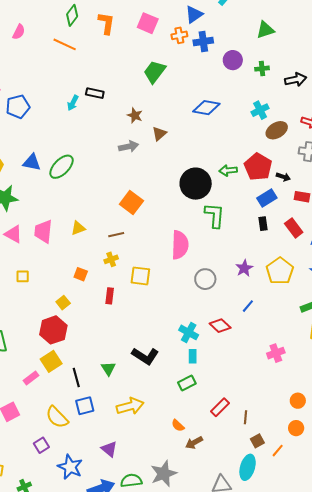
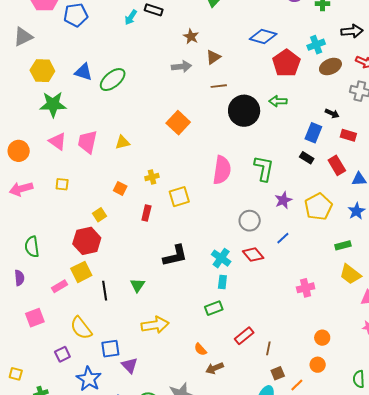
black arrow: (296, 80) -> (352, 31), moved
red pentagon: (258, 167) -> (286, 63), moved
blue rectangle: (267, 198) -> (313, 133), turned -42
green L-shape: (215, 215) -> (264, 168), moved
black rectangle: (263, 224) -> (307, 158), turned -56
brown line: (116, 235) -> (219, 86), moved
yellow square: (140, 276) -> (179, 197), turned -30
gray circle: (205, 279) -> (250, 221), moved
black L-shape: (145, 356) -> (175, 256), moved, turned -52
blue square: (85, 406) -> (110, 349), moved

